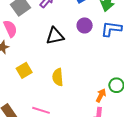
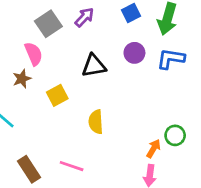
yellow square: (24, 70) -> (57, 95), moved

